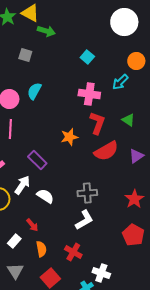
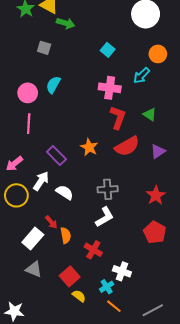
orange star: (69, 137) -> (89, 147), moved, turned -30
white rectangle: (14, 241) -> (33, 239), size x1.5
orange semicircle: (41, 249) -> (66, 235), moved
gray triangle: (15, 271) -> (34, 269), turned -36

